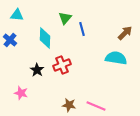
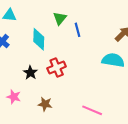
brown star: (69, 105) -> (45, 104), moved

